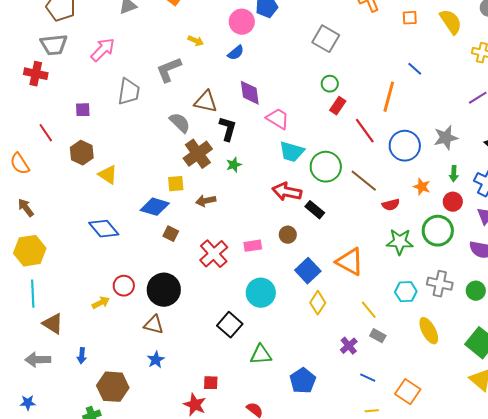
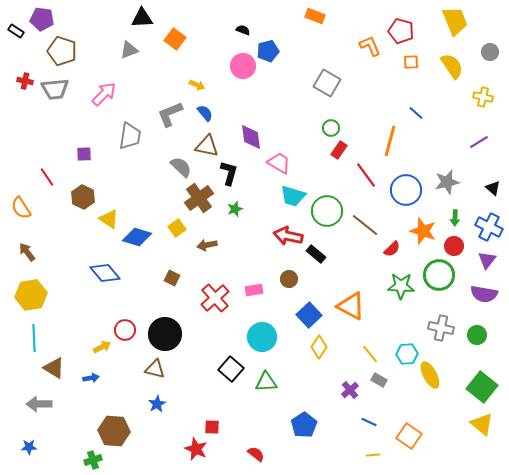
blue semicircle: (236, 53) -> (205, 113), moved, turned -90
red cross: (36, 74) -> (25, 81), moved, size x0.7
yellow square: (176, 184) -> (177, 228), turned -30
orange star: (422, 187) -> (423, 231), size x1.5
red semicircle: (391, 205) -> (392, 249), turned -30
blue diamond: (155, 207) -> (137, 237), moved
cyan hexagon: (406, 292) -> (407, 354), moved
green triangle: (261, 355) -> (266, 382), moved
blue arrow: (82, 356) -> (91, 378), moved, turned -105

